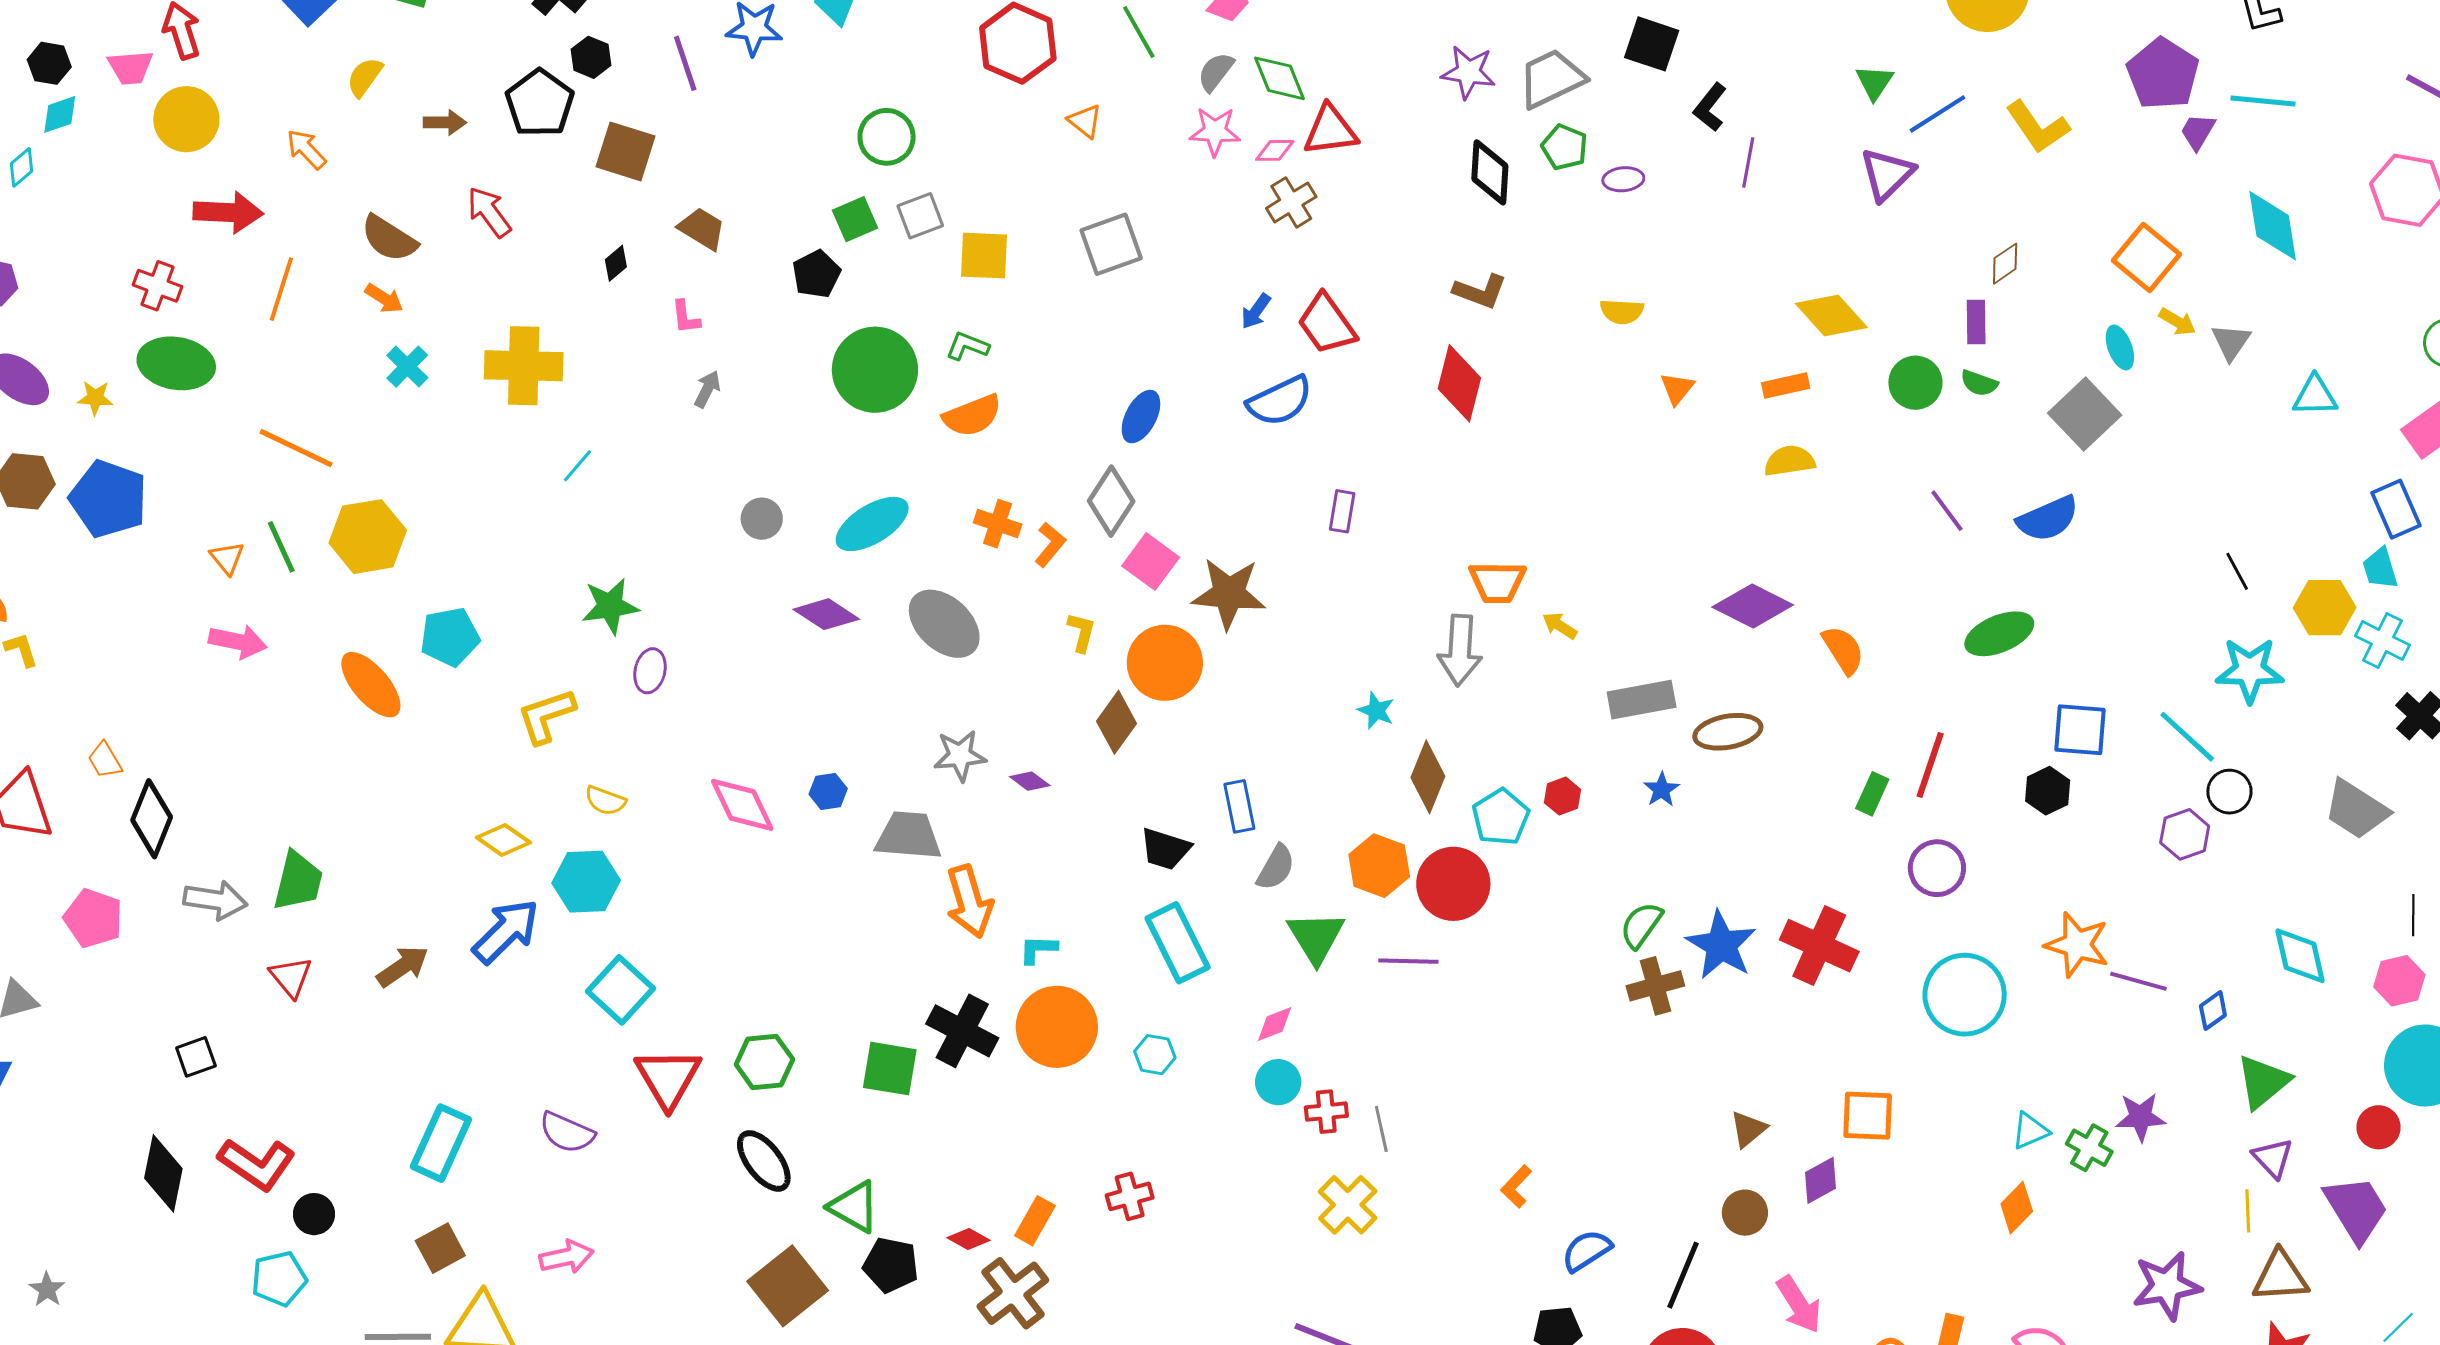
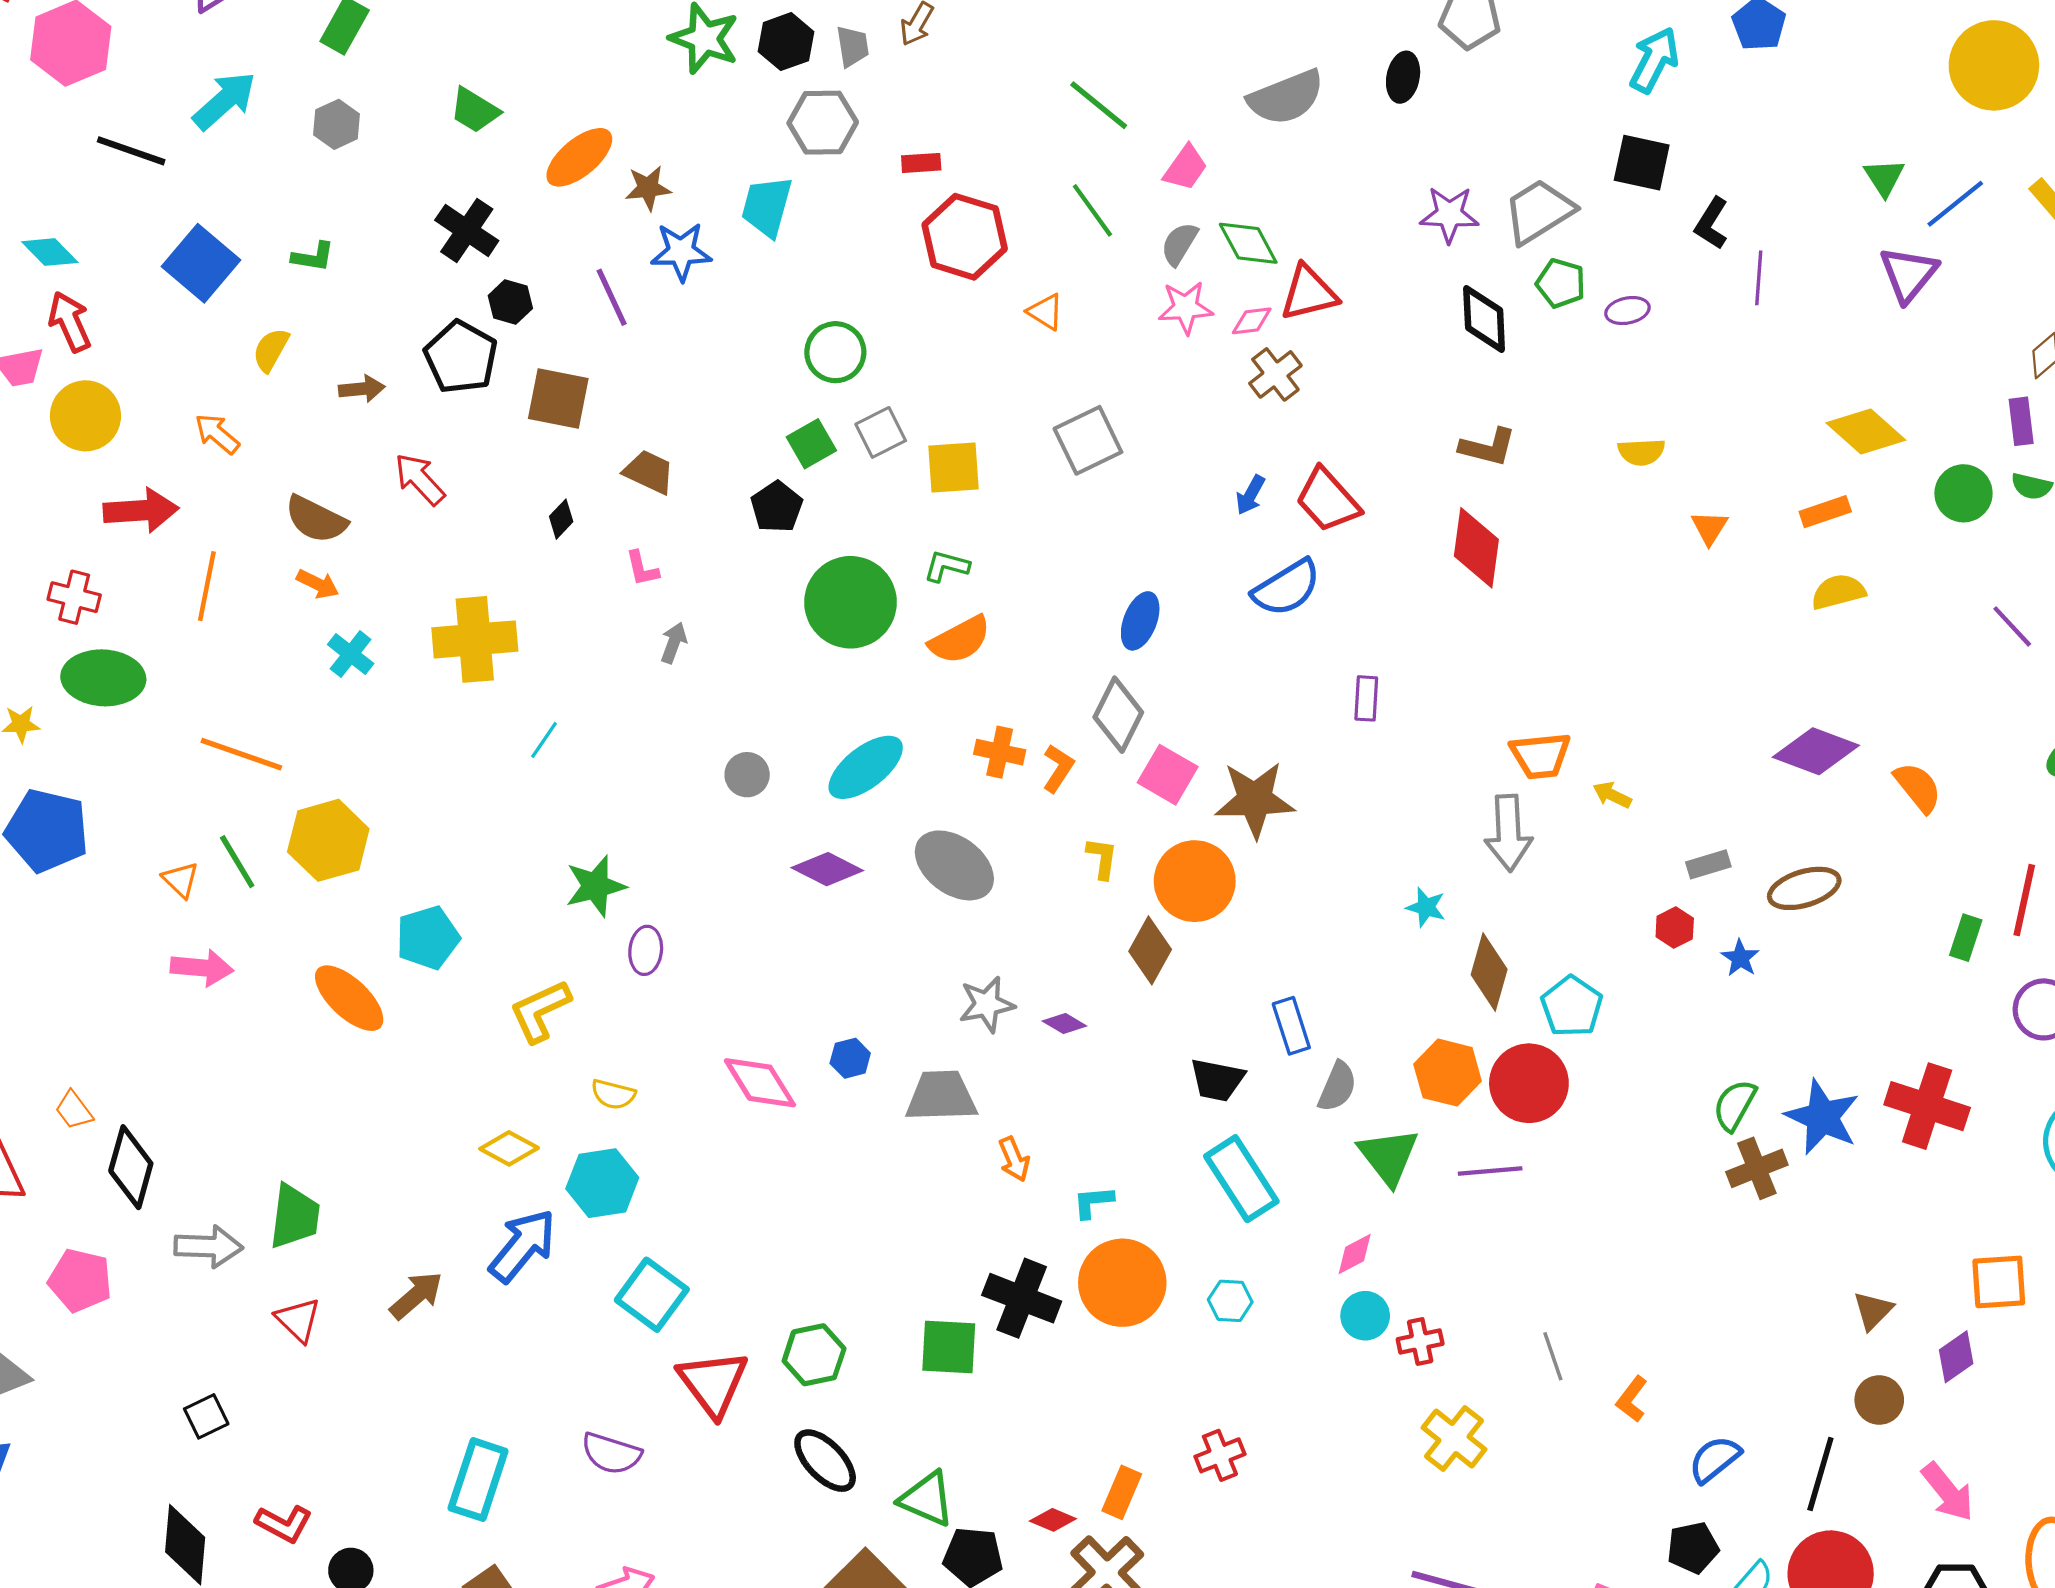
gray rectangle: (1642, 700) -> (1708, 864), size x0.6
red hexagon: (1563, 796) -> (1675, 928), moved
orange arrow: (969, 902) -> (1014, 1159), size x0.6
gray line: (1381, 1129) -> (1553, 1356), moved
red L-shape: (257, 1164) -> (284, 1524), size x0.7

